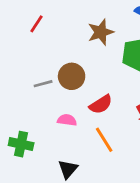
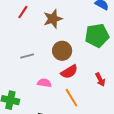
brown star: (101, 32) -> (53, 19), moved
brown circle: (72, 76) -> (62, 51), moved

